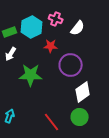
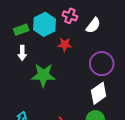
white arrow: (11, 54) -> (22, 53), turned -32
purple circle: (71, 65) -> (102, 64), moved

